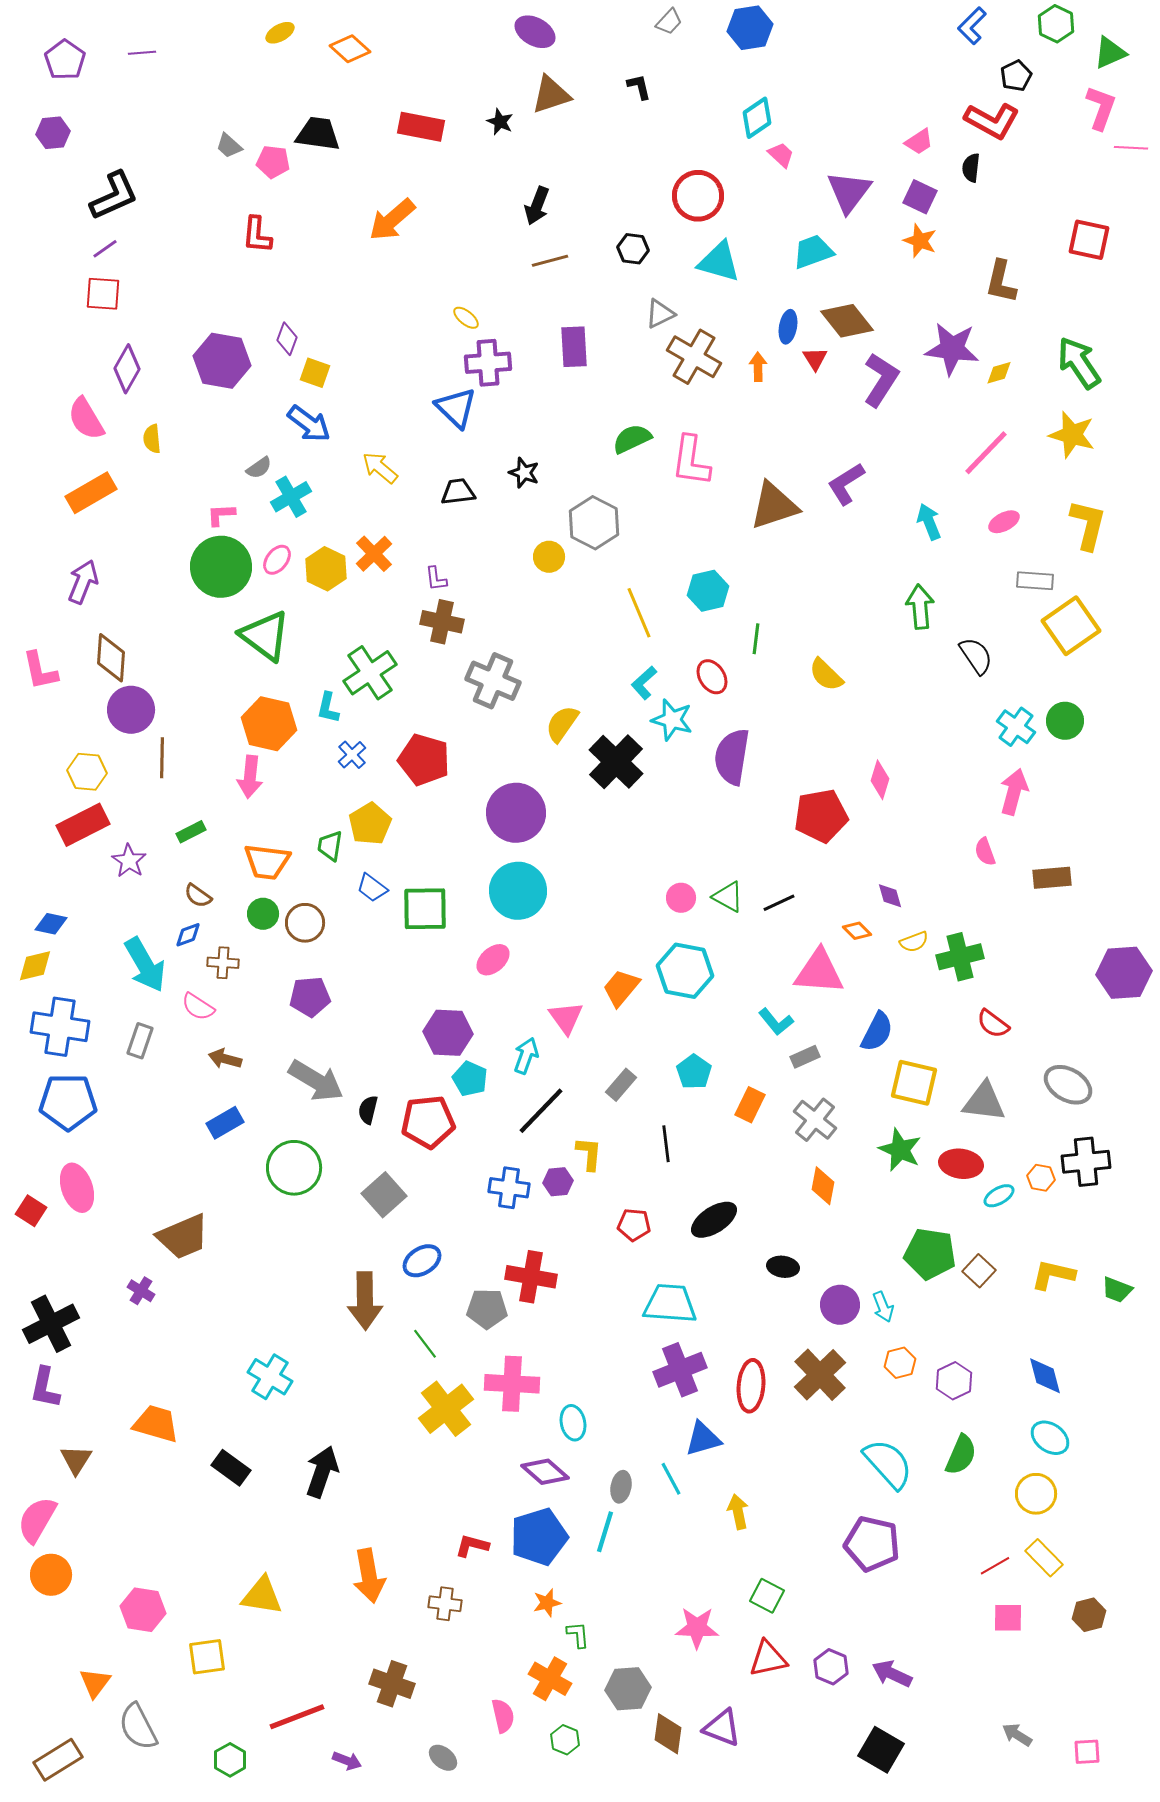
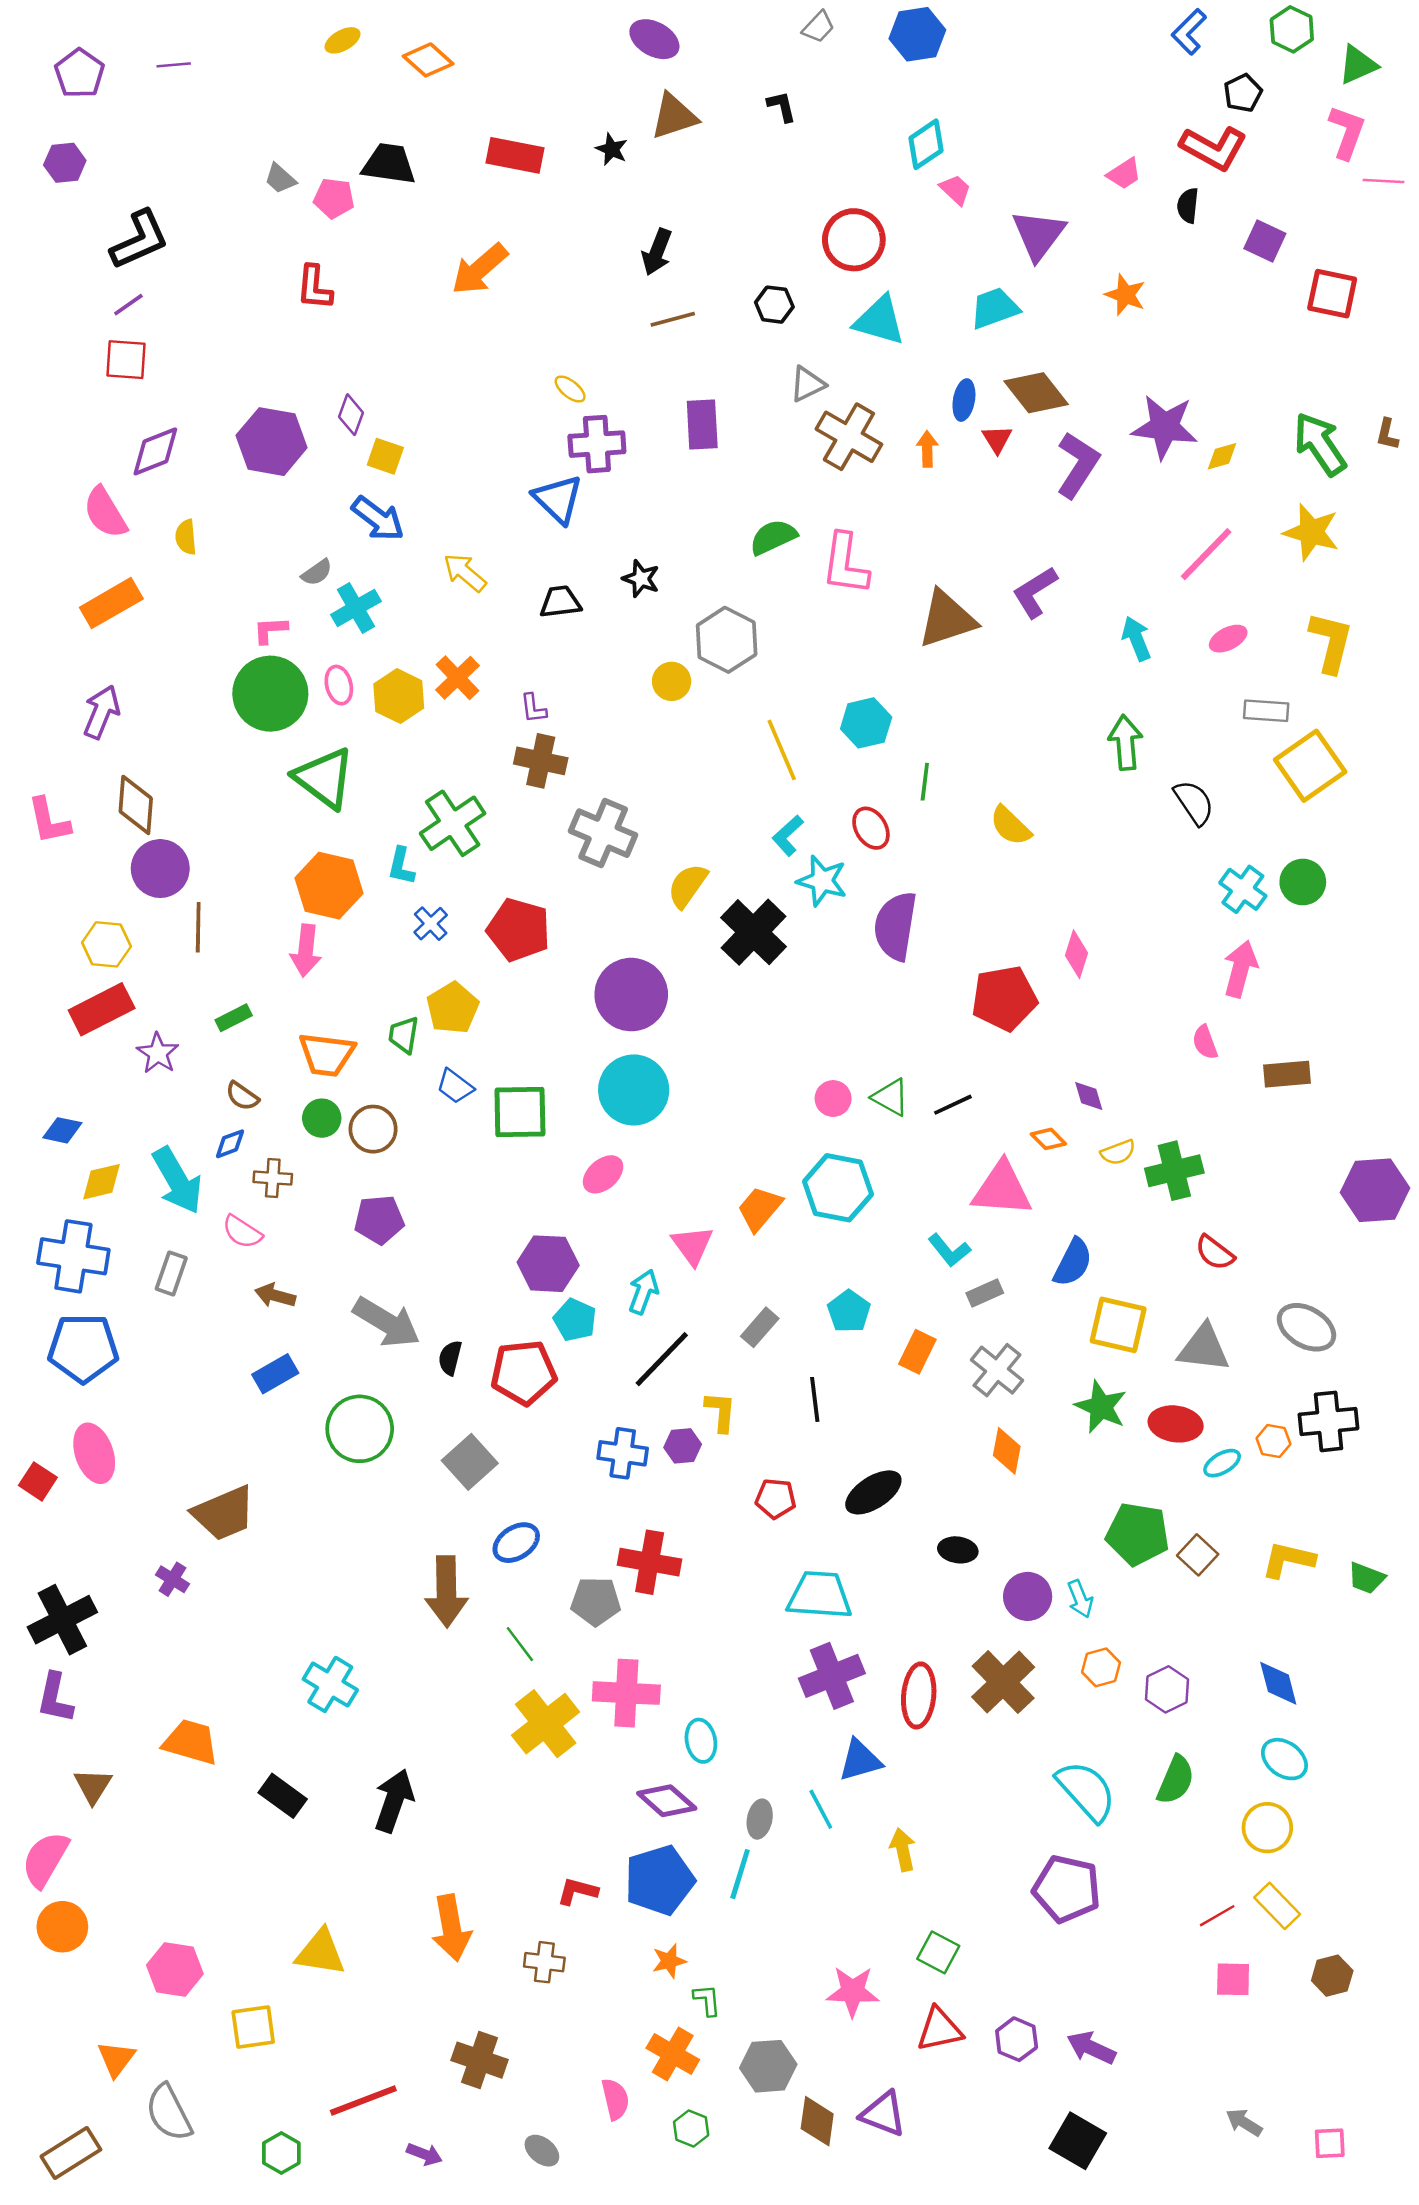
purple square: (920, 197) -> (1265, 241), moved
brown L-shape: (1001, 282) -> (1387, 434), moved, size x0.6
purple diamond: (127, 369) -> (155, 451), turned 39
pink ellipse: (277, 560) -> (339, 685), turned -52
yellow diamond: (35, 966) -> (102, 1182), moved

